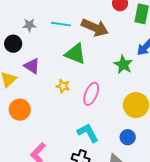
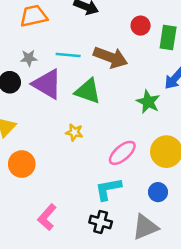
purple triangle: (32, 66) -> (47, 84), moved, size x1.5
pink ellipse: (91, 94) -> (122, 153), moved, turned 30
cyan L-shape: (88, 133) -> (108, 189), turned -70

